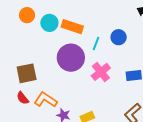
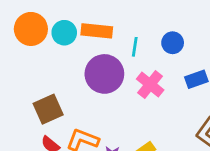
orange circle: (27, 15) -> (31, 29), size x1.5
blue circle: (119, 37) -> (173, 43), moved

